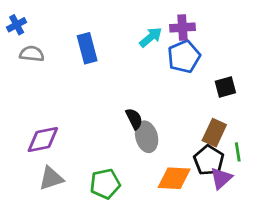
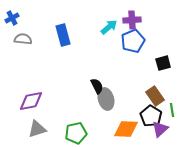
brown rectangle: (214, 133) -> (155, 96), turned -60

